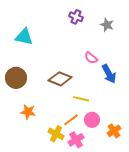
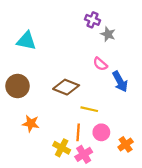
purple cross: (76, 17) -> (93, 20), moved
gray star: (107, 25) -> (108, 34), moved
orange line: (71, 120) -> (78, 132), turned -49

